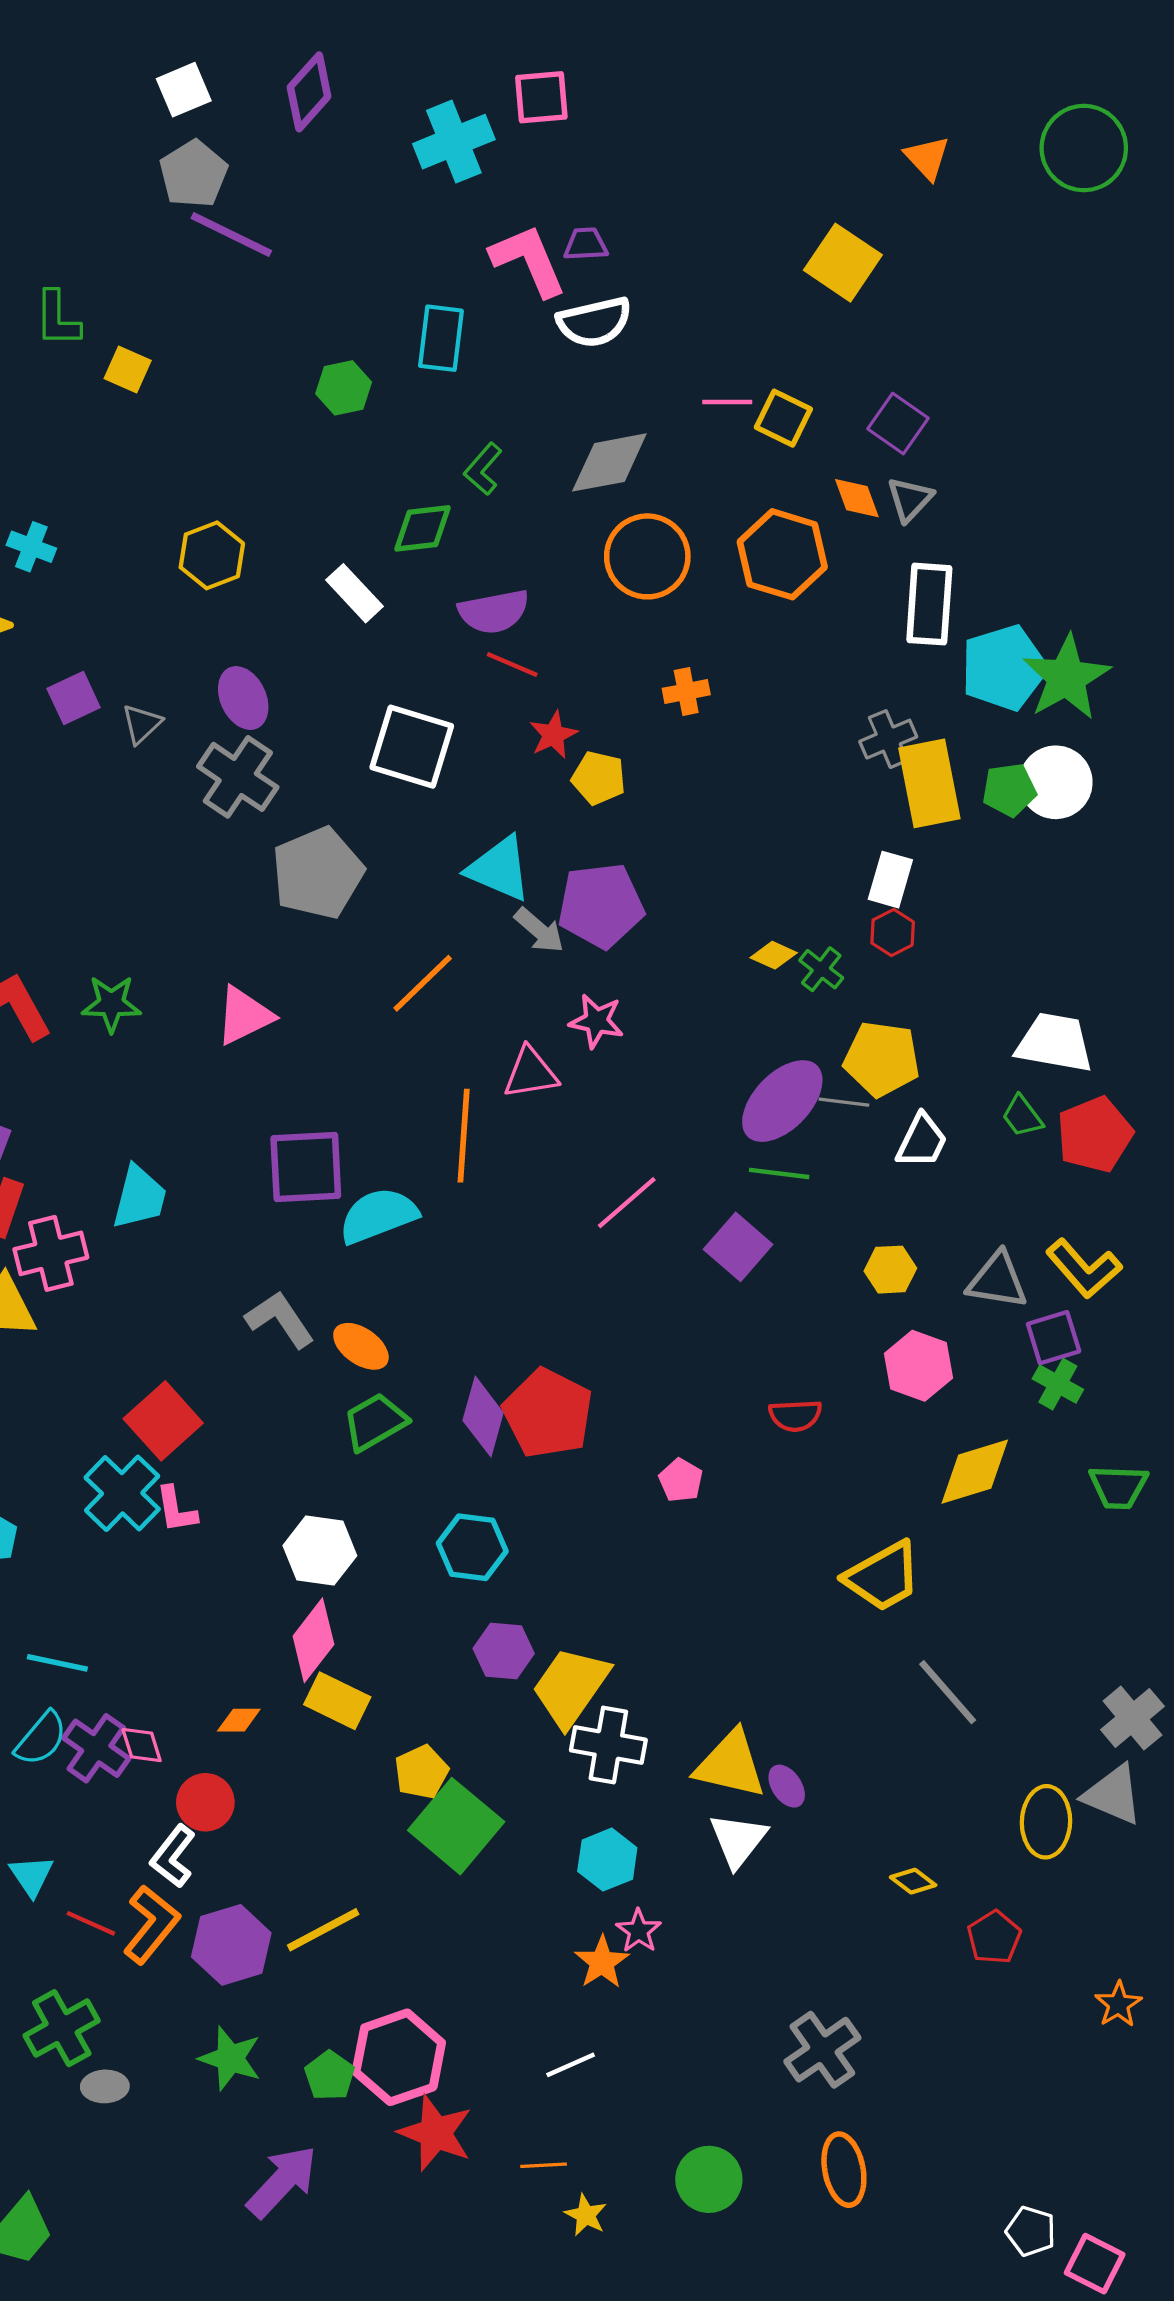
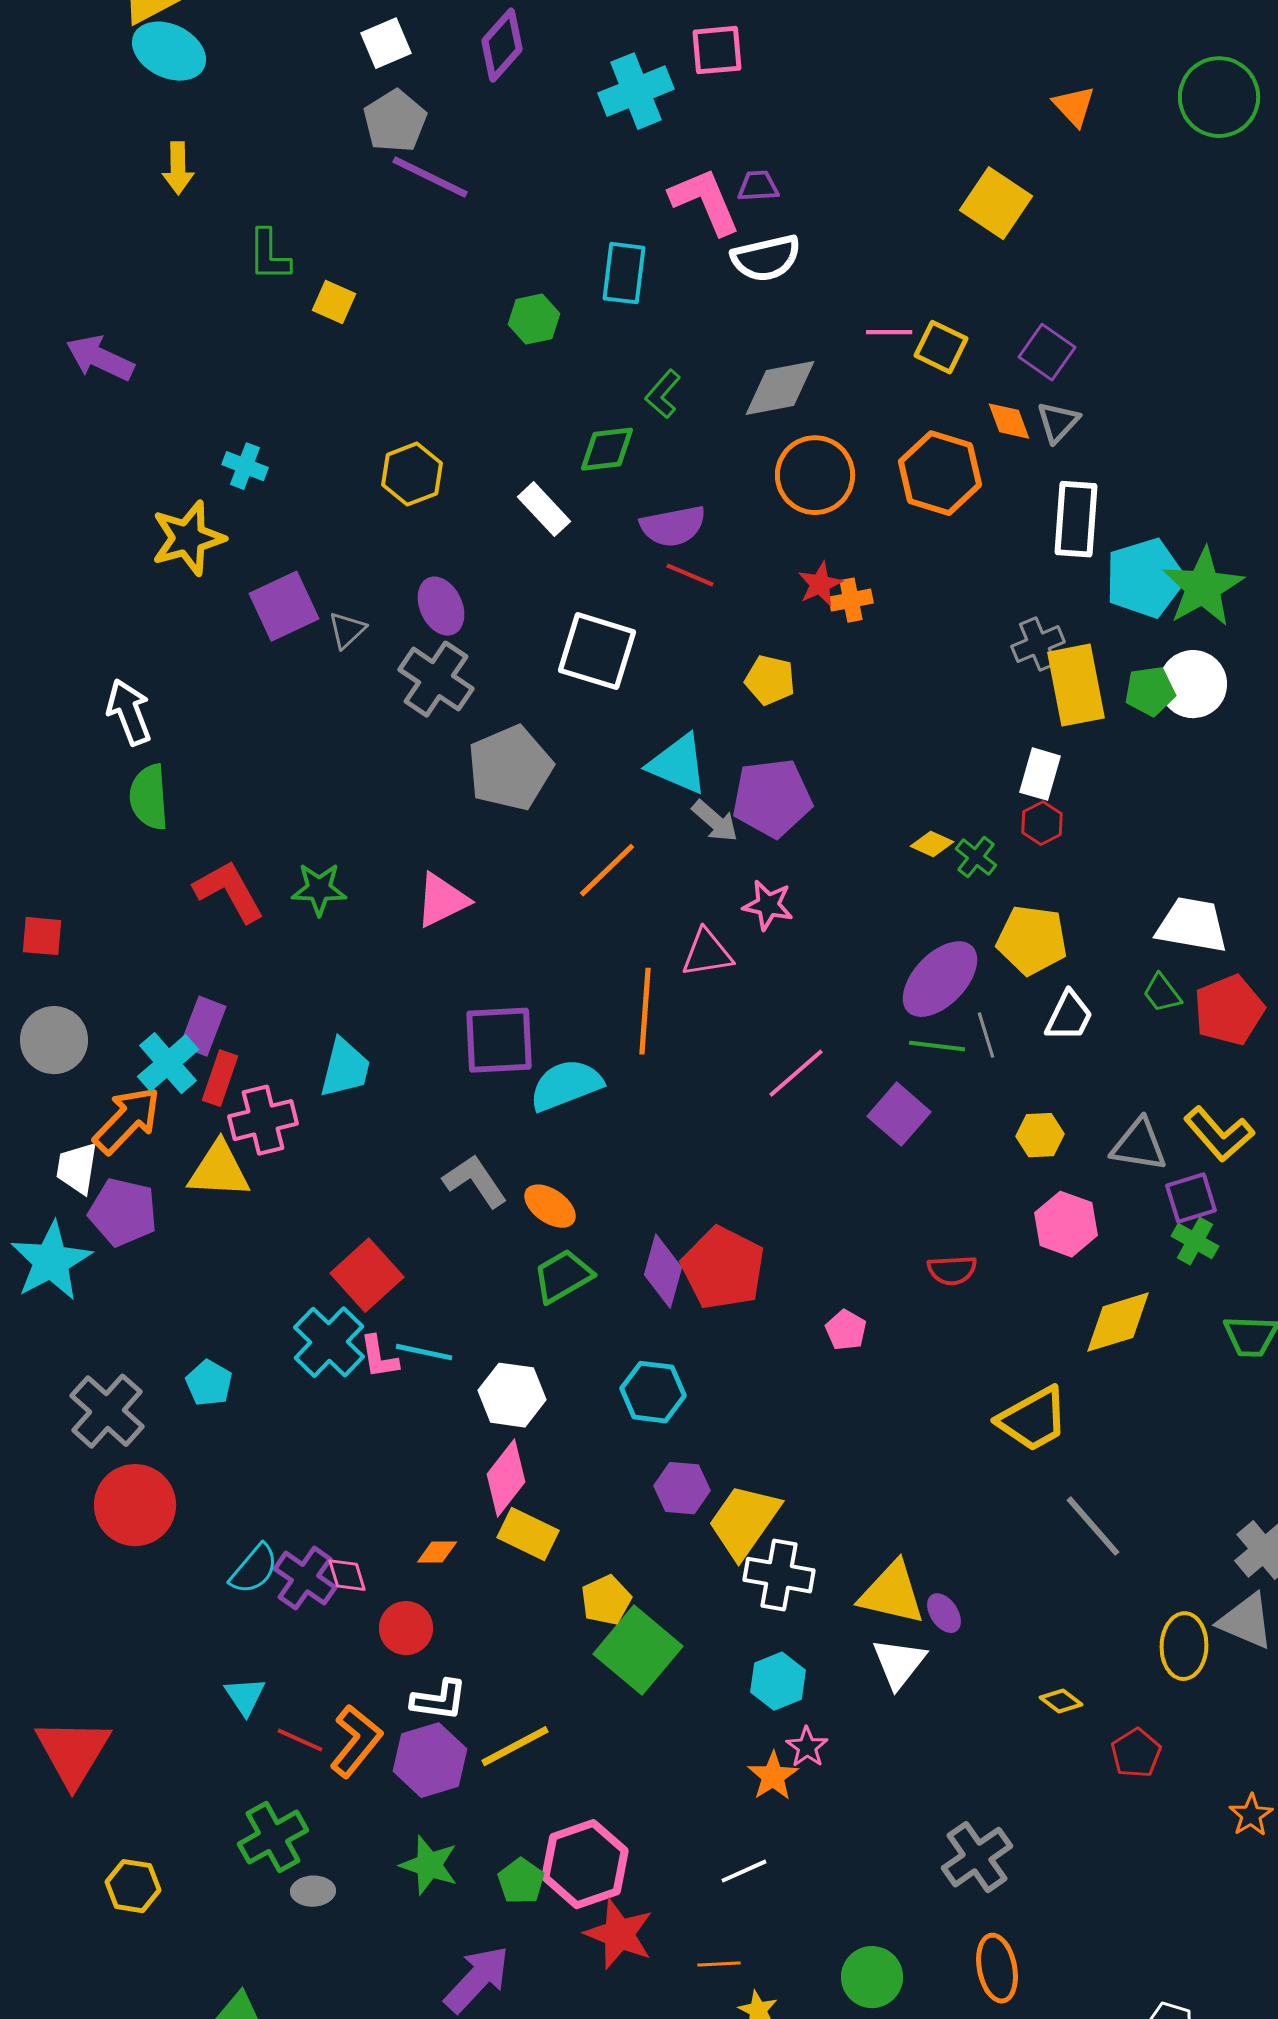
purple square: (74, 698) -> (284, 606), size x1.4
red star: (553, 735) -> (820, 584), moved
gray line: (844, 1102) -> (986, 1035), moved, turned 66
cyan line: (57, 1663) -> (424, 1352), moved
white L-shape: (173, 1856) -> (439, 1700), moved, turned -120

